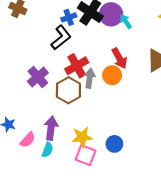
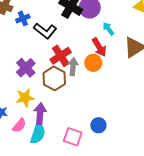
blue cross: (69, 17) -> (23, 18), moved
cyan arrow: (126, 22) -> (108, 29), moved
black L-shape: (61, 38) -> (45, 31), turned 80
yellow star: (82, 137) -> (25, 98), moved
cyan semicircle: (48, 150) -> (38, 134), size x1.5

